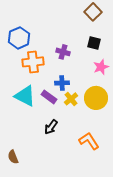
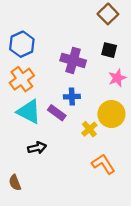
purple cross: (63, 52) -> (73, 60), size x1.5
orange cross: (33, 62) -> (22, 79), moved, turned -30
yellow cross: (71, 99) -> (89, 129), moved
black arrow: (51, 127) -> (37, 148), moved, turned -140

